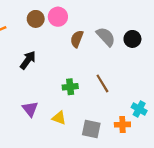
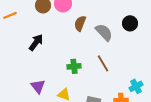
gray semicircle: (106, 37) -> (104, 32), moved
cyan cross: (139, 109) -> (136, 86), turned 32

